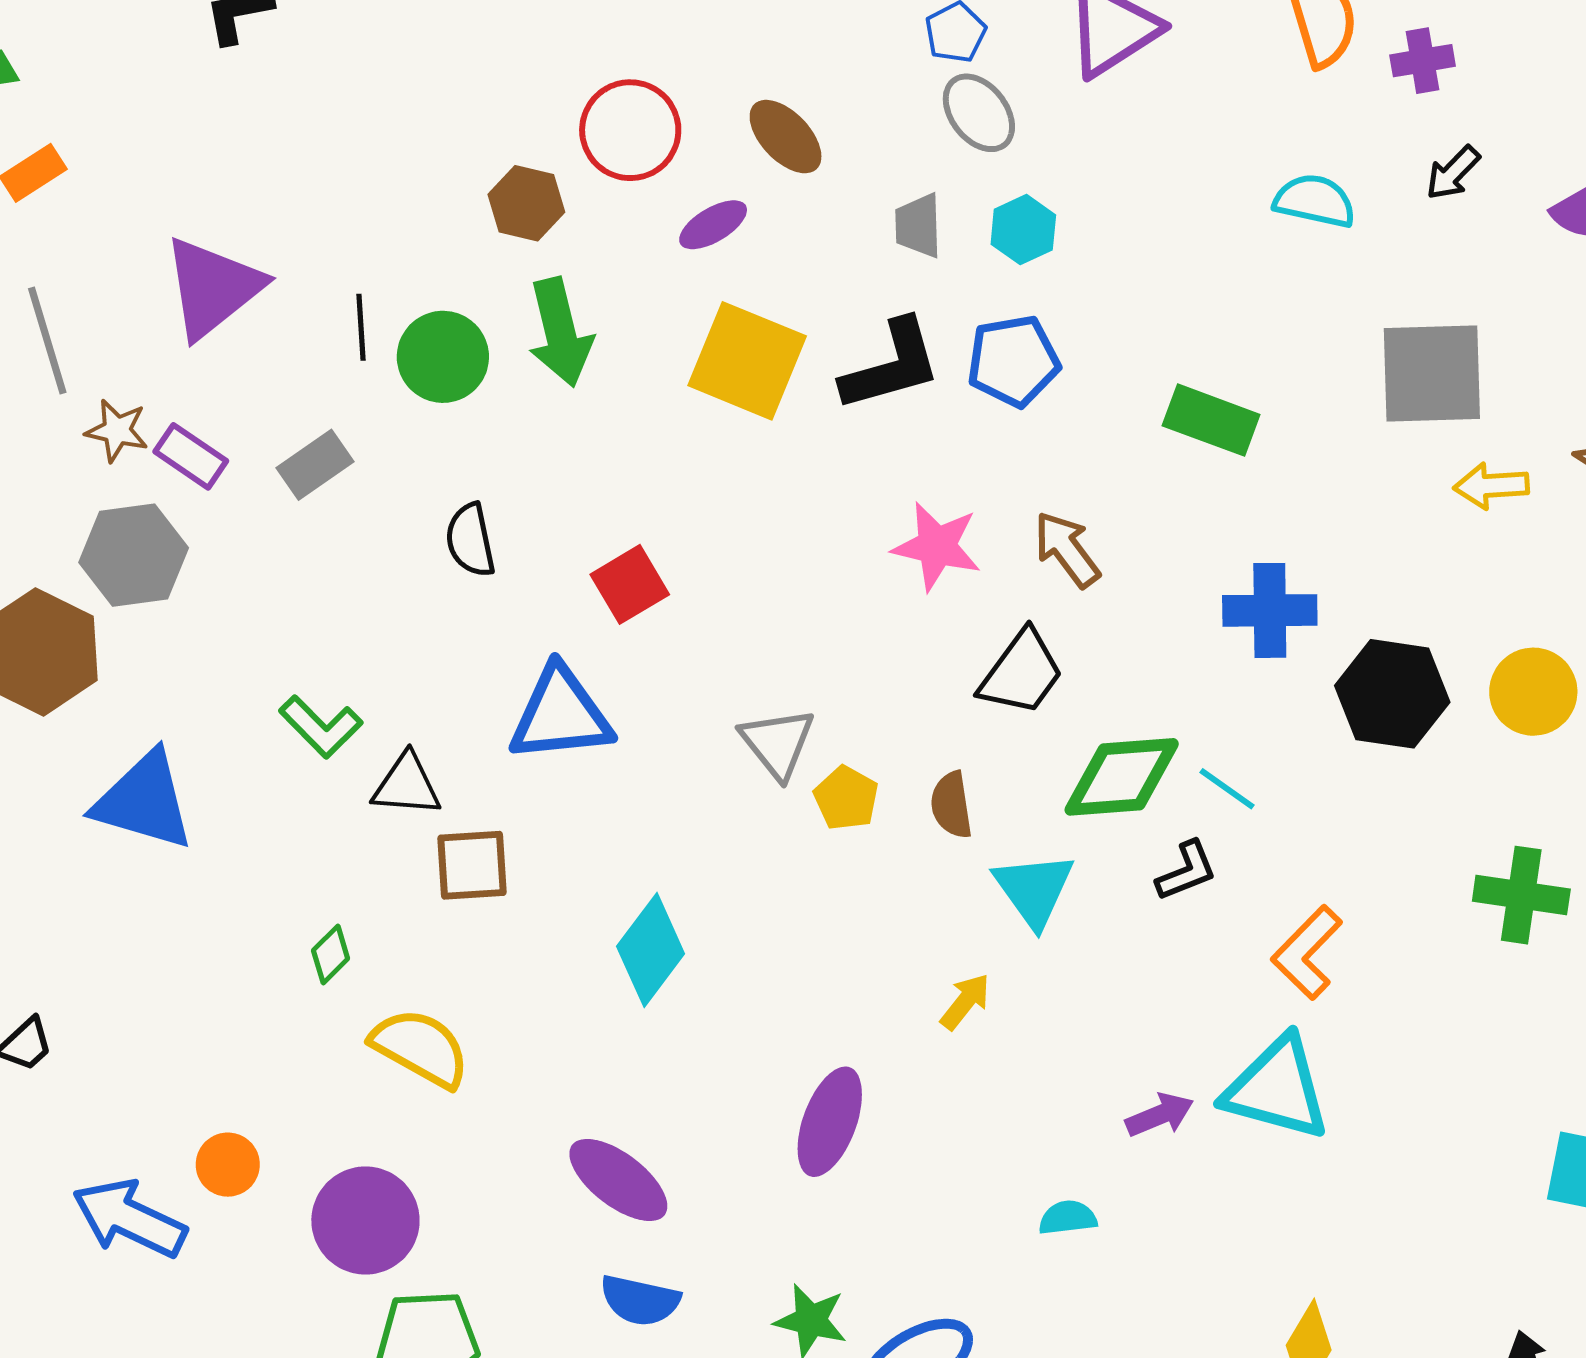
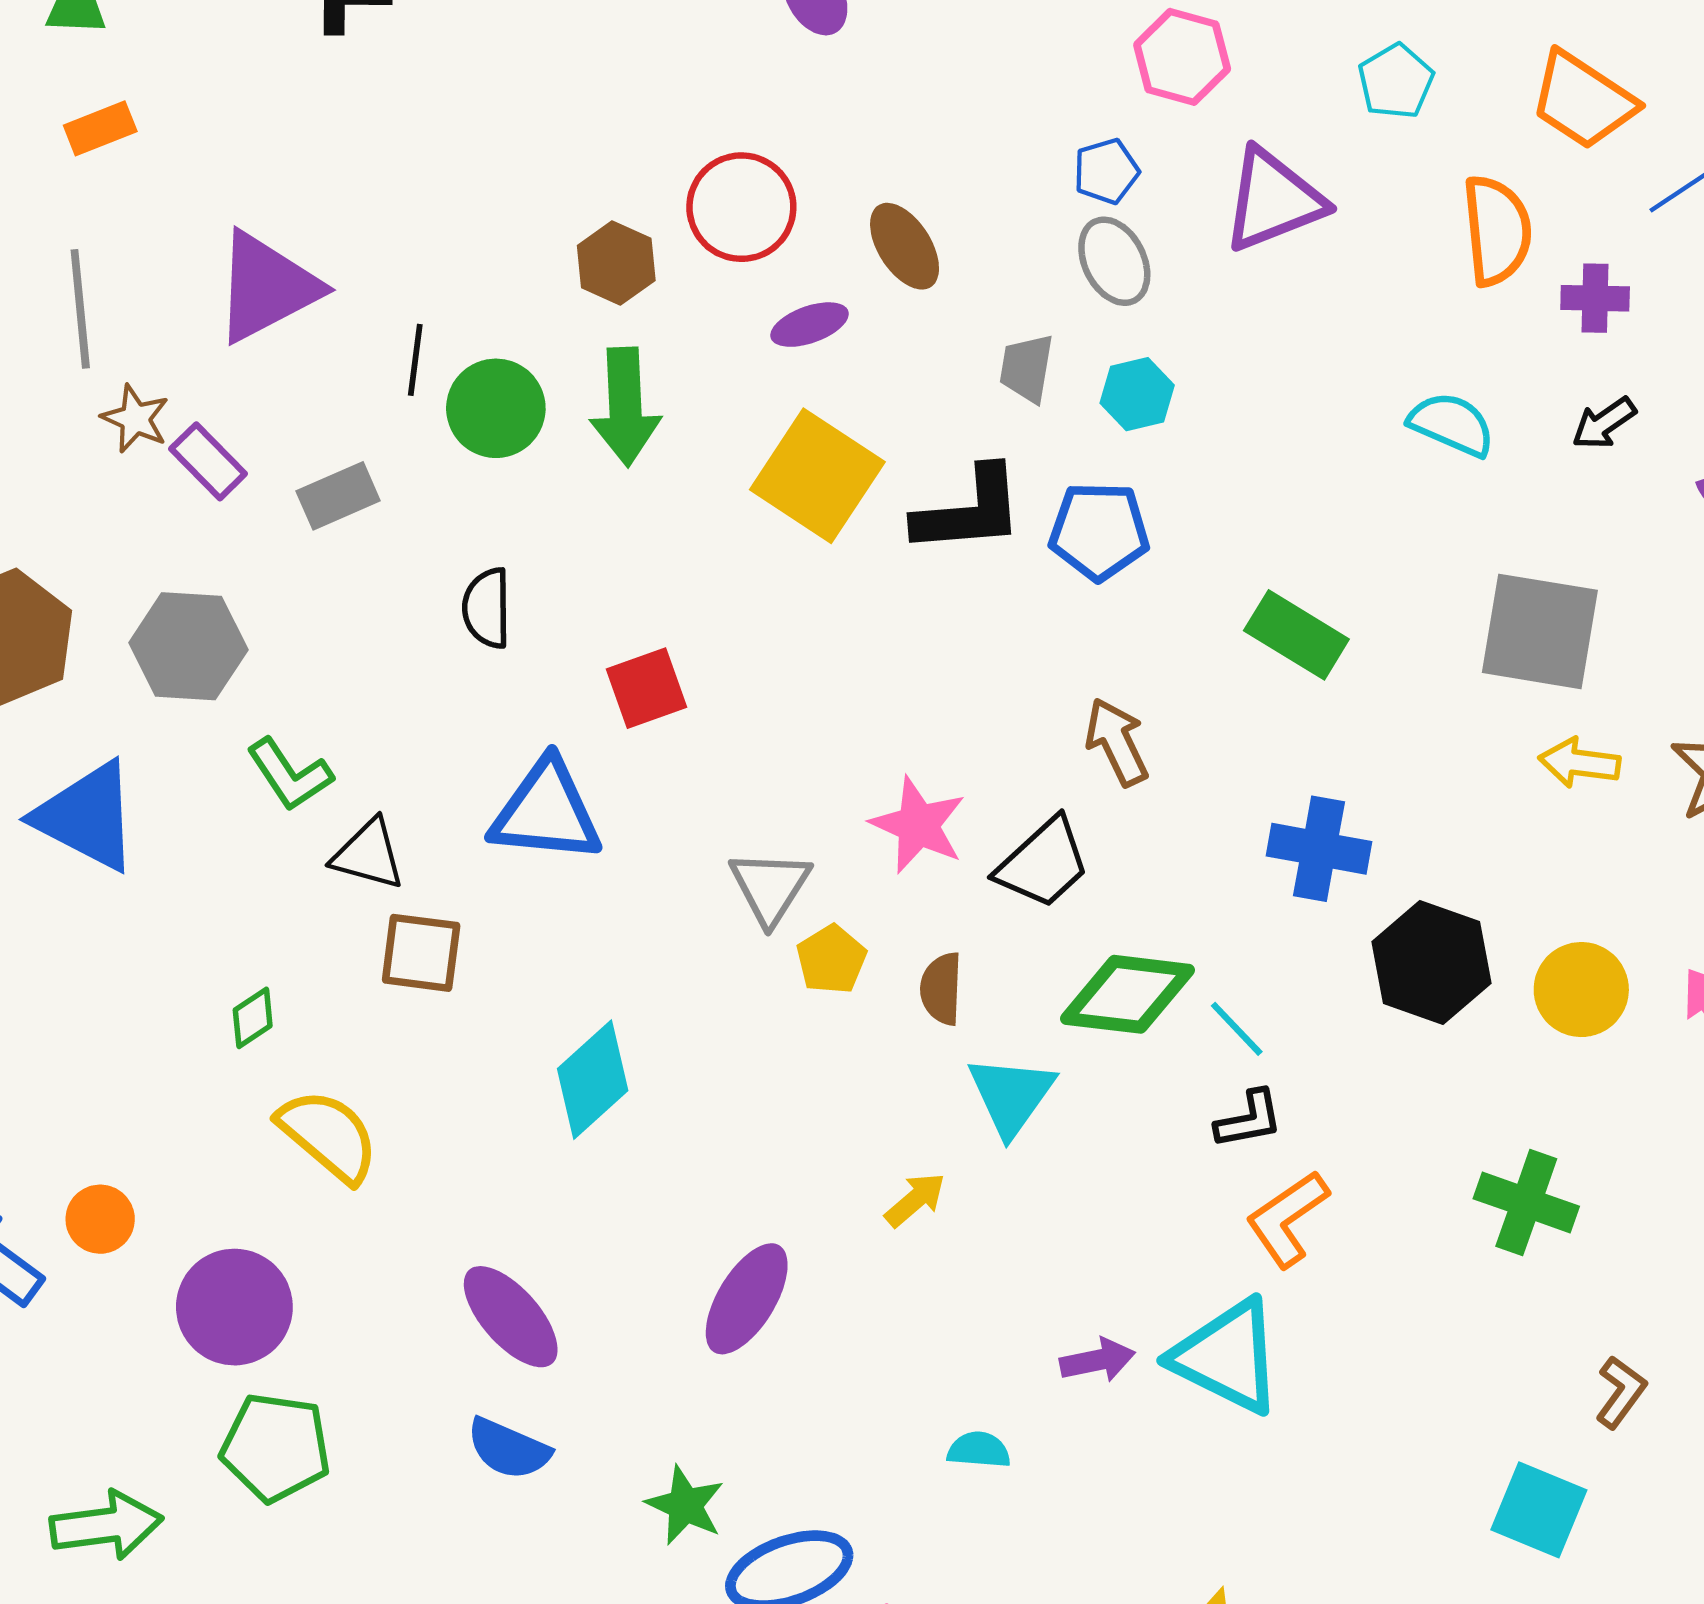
pink star: (937, 546) -> (918, 825), moved
gray hexagon: (134, 555) -> (188, 646), moved
black L-shape: (1186, 871) -> (1249, 1119), moved

